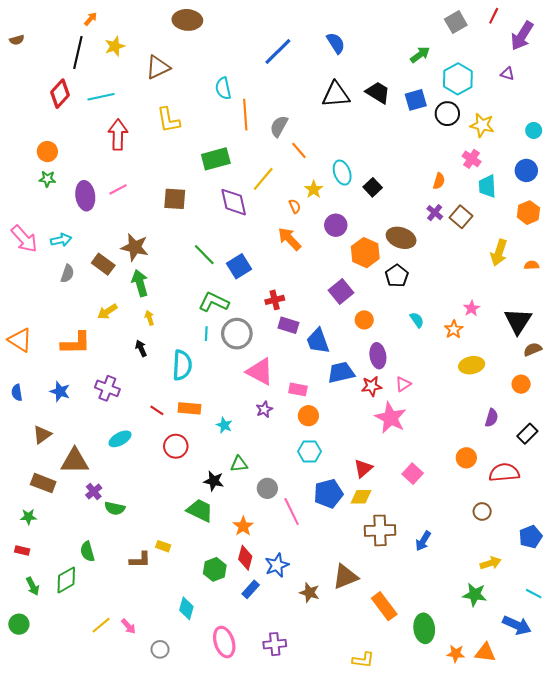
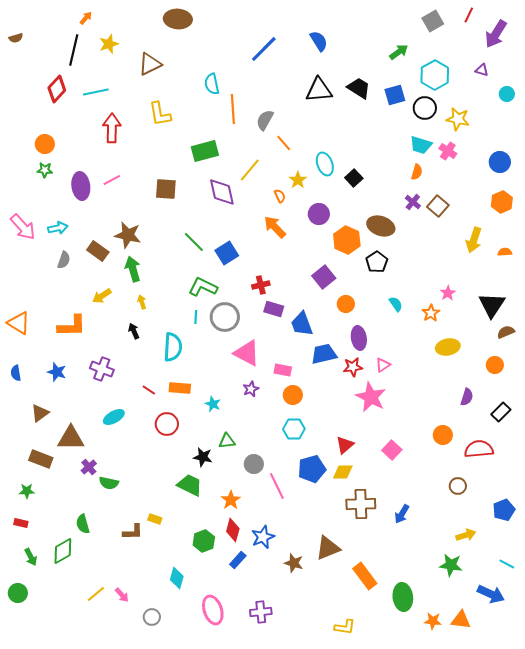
cyan circle: (534, 130) -> (507, 94), moved
cyan trapezoid: (487, 186) -> (421, 145), moved, turned -70

